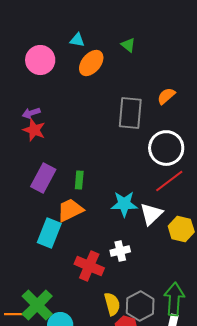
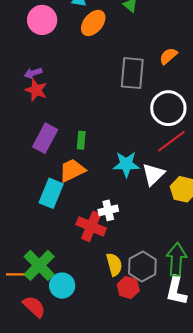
white cross: (120, 251) -> (108, 210), moved

